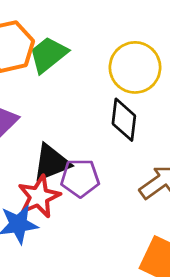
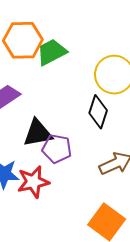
red star: (39, 197) -> (33, 182), moved

